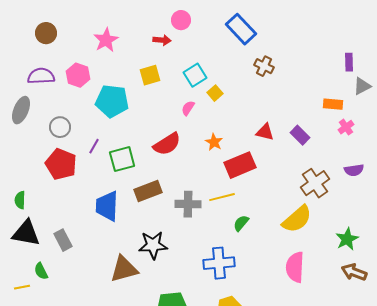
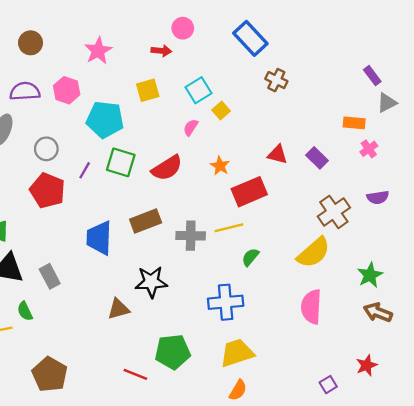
purple rectangle: (349, 62) -> (372, 76), turned -36
green square: (122, 159) -> (121, 162), moved, turned 32
brown triangle: (124, 269) -> (118, 309), size x0.7

